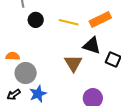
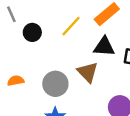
yellow line: (69, 22) -> (71, 26), turned -48
gray circle: (26, 73) -> (55, 84), moved

